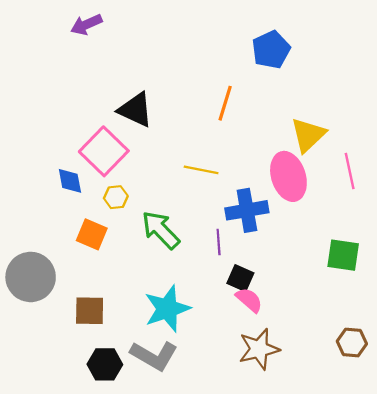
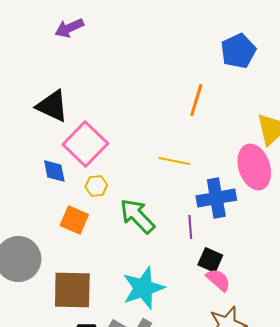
black triangle: (135, 110) -> (52, 106), moved
brown square: (90, 311) -> (72, 290), size x1.4

